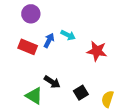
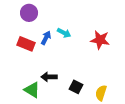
red star: (97, 51) -> (100, 40), moved
black arrow: (52, 82) -> (49, 77), turned 147
black square: (81, 93) -> (76, 87), turned -32

